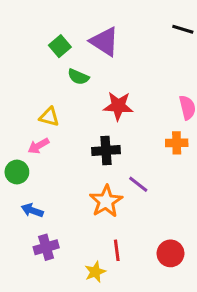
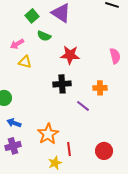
orange cross: (177, 143) -> (100, 88), moved
pink arrow: (38, 146) -> (17, 44), moved
orange star: (106, 201) -> (48, 134), moved
purple cross: (46, 247) -> (13, 146), moved

